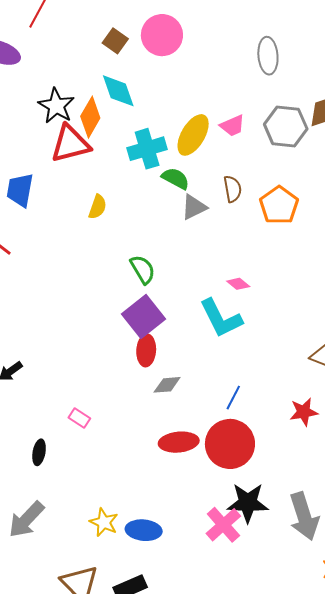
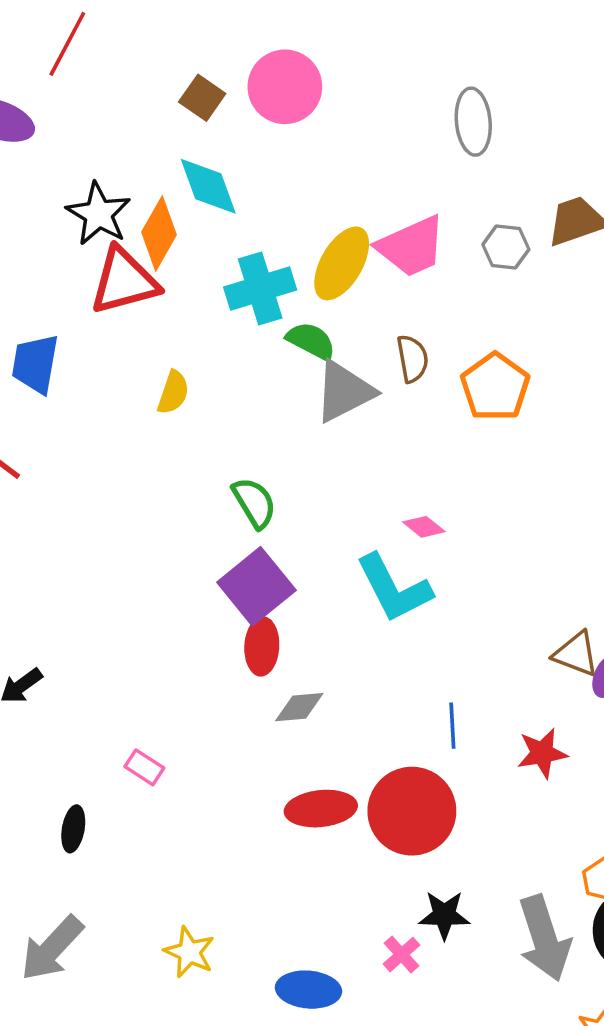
pink trapezoid: (232, 126) -> (411, 247), size x1.6
gray hexagon: (286, 126) -> (506, 247), size x0.6
gray triangle: (194, 207) -> (344, 391), size x1.4
blue line: (233, 398) -> (452, 726), moved, turned -30
black star: (248, 503) -> (444, 915), size x0.7
pink cross: (223, 525) -> (402, 955), size x0.6
blue ellipse: (144, 530) -> (308, 990), moved

